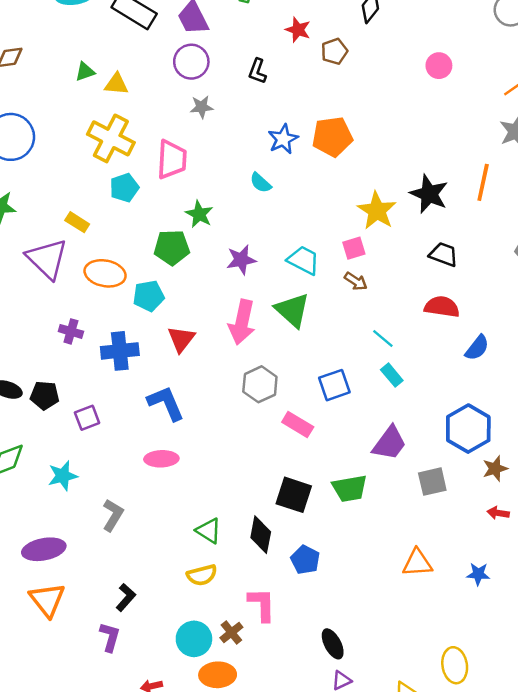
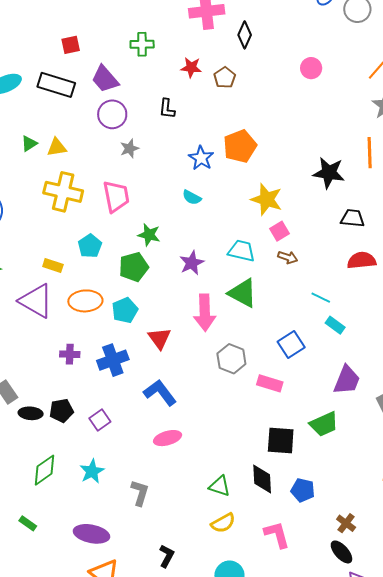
cyan pentagon: (124, 188) -> (90, 246), moved
yellow star: (377, 211) -> (267, 199), moved
purple ellipse: (44, 549) -> (91, 534), turned 36
brown cross: (231, 633) -> (346, 523), moved

